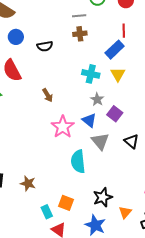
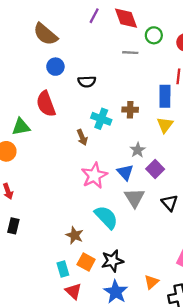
brown cross: (80, 34) -> (130, 110), moved
blue rectangle: (115, 50) -> (165, 96), turned -54
cyan cross: (91, 74) -> (101, 119), moved
cyan semicircle: (78, 162) -> (106, 217), turned 135
brown star: (28, 183) -> (75, 235), moved
black star: (103, 197) -> (112, 261), moved

